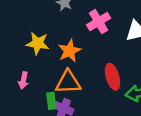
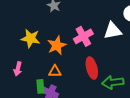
pink cross: (99, 22) -> (83, 36), moved
orange triangle: (68, 82) -> (55, 71), size x0.6

